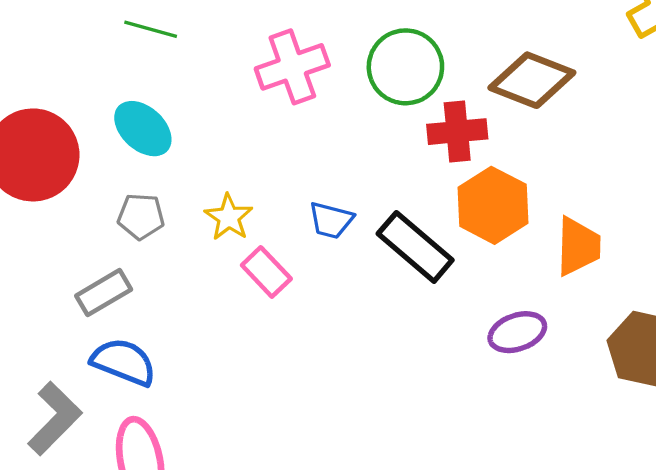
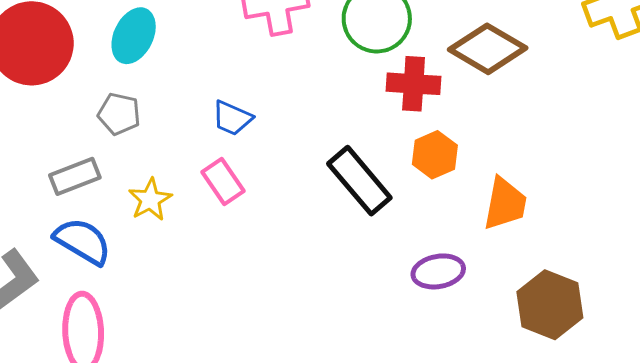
cyan ellipse: (143, 129) -> (134, 36), turned 64
orange hexagon: (493, 205) -> (435, 155), size x0.7
yellow star: (229, 217) -> (150, 200), moved
blue trapezoid: (331, 220) -> (232, 118), moved

